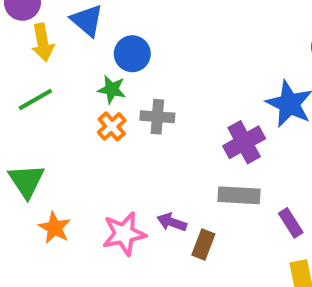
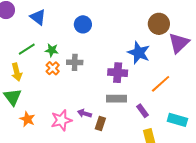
yellow arrow: (43, 42) -> (17, 72), moved
blue circle: (132, 54) -> (83, 24), moved
green line: (35, 99) -> (27, 49), moved
purple cross: (244, 142) -> (118, 73), turned 36

